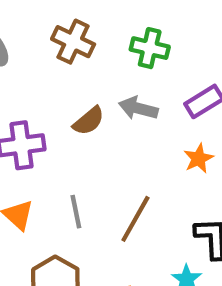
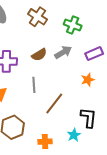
gray arrow: (138, 108) -> (63, 52), turned 126
gray line: (76, 212) -> (34, 85), moved

